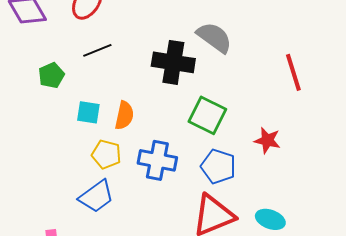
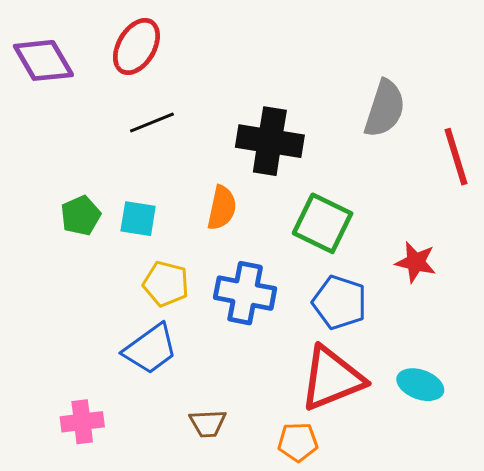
gray semicircle: (214, 37) -> (385, 109), moved, turned 72
green pentagon: (51, 75) -> (81, 216), moved
orange semicircle: (124, 115) -> (222, 208), moved

